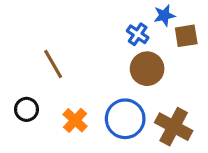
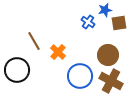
brown circle: (147, 69) -> (108, 55), moved
black circle: (27, 109) -> (17, 70), size x1.6
orange cross: (75, 120) -> (58, 52), moved

